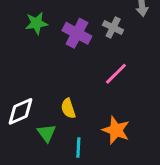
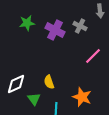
pink line: (116, 74) -> (93, 56), moved

